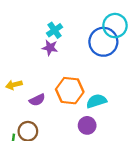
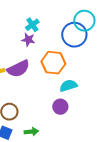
orange hexagon: (70, 91) -> (53, 63), moved
purple semicircle: (37, 100) -> (18, 69), moved, size x1.6

